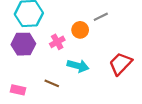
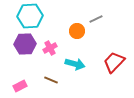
pink cross: (57, 42) -> (50, 48), moved
pink rectangle: (18, 90) -> (20, 86), turned -40

